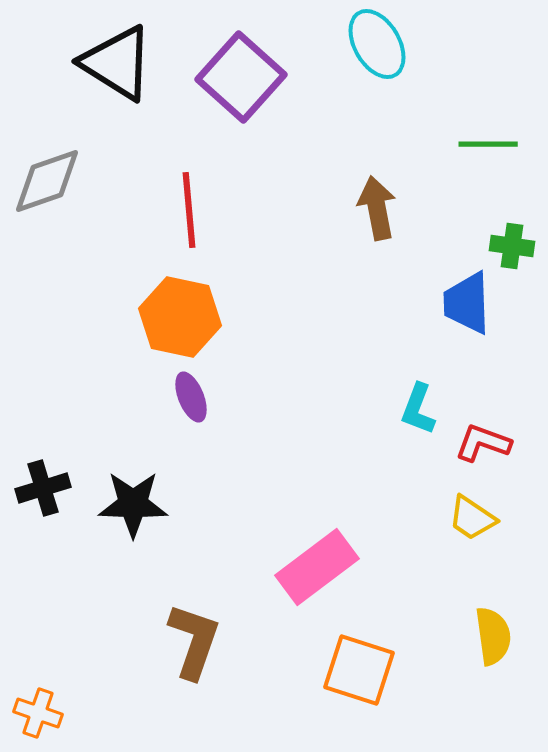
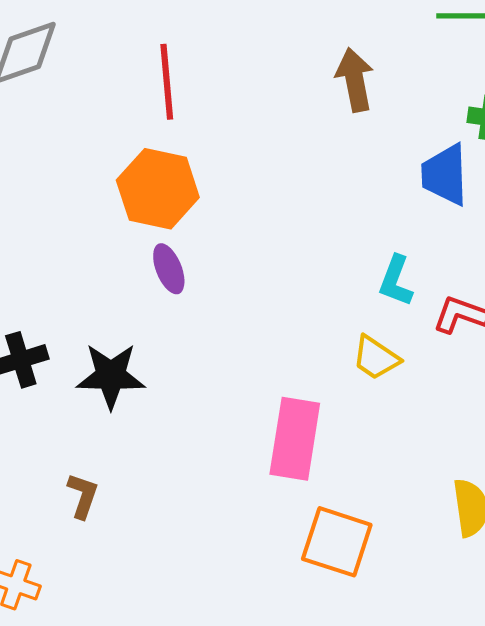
yellow trapezoid: (472, 518) -> (376, 358), moved
pink rectangle: (317, 567) -> (295, 439), turned -44
brown L-shape: (194, 641) -> (83, 496), moved, size x0.6

